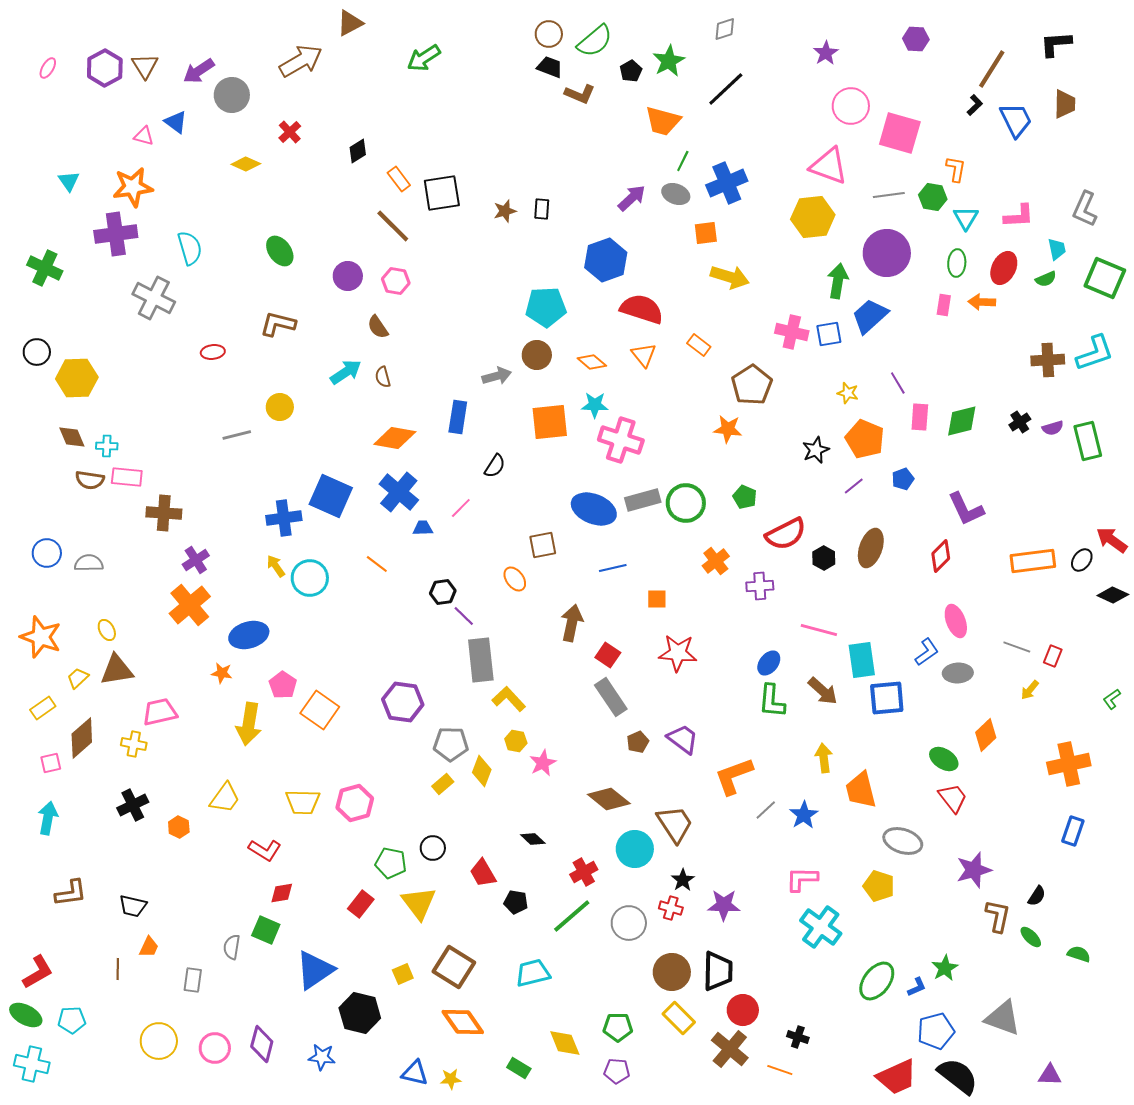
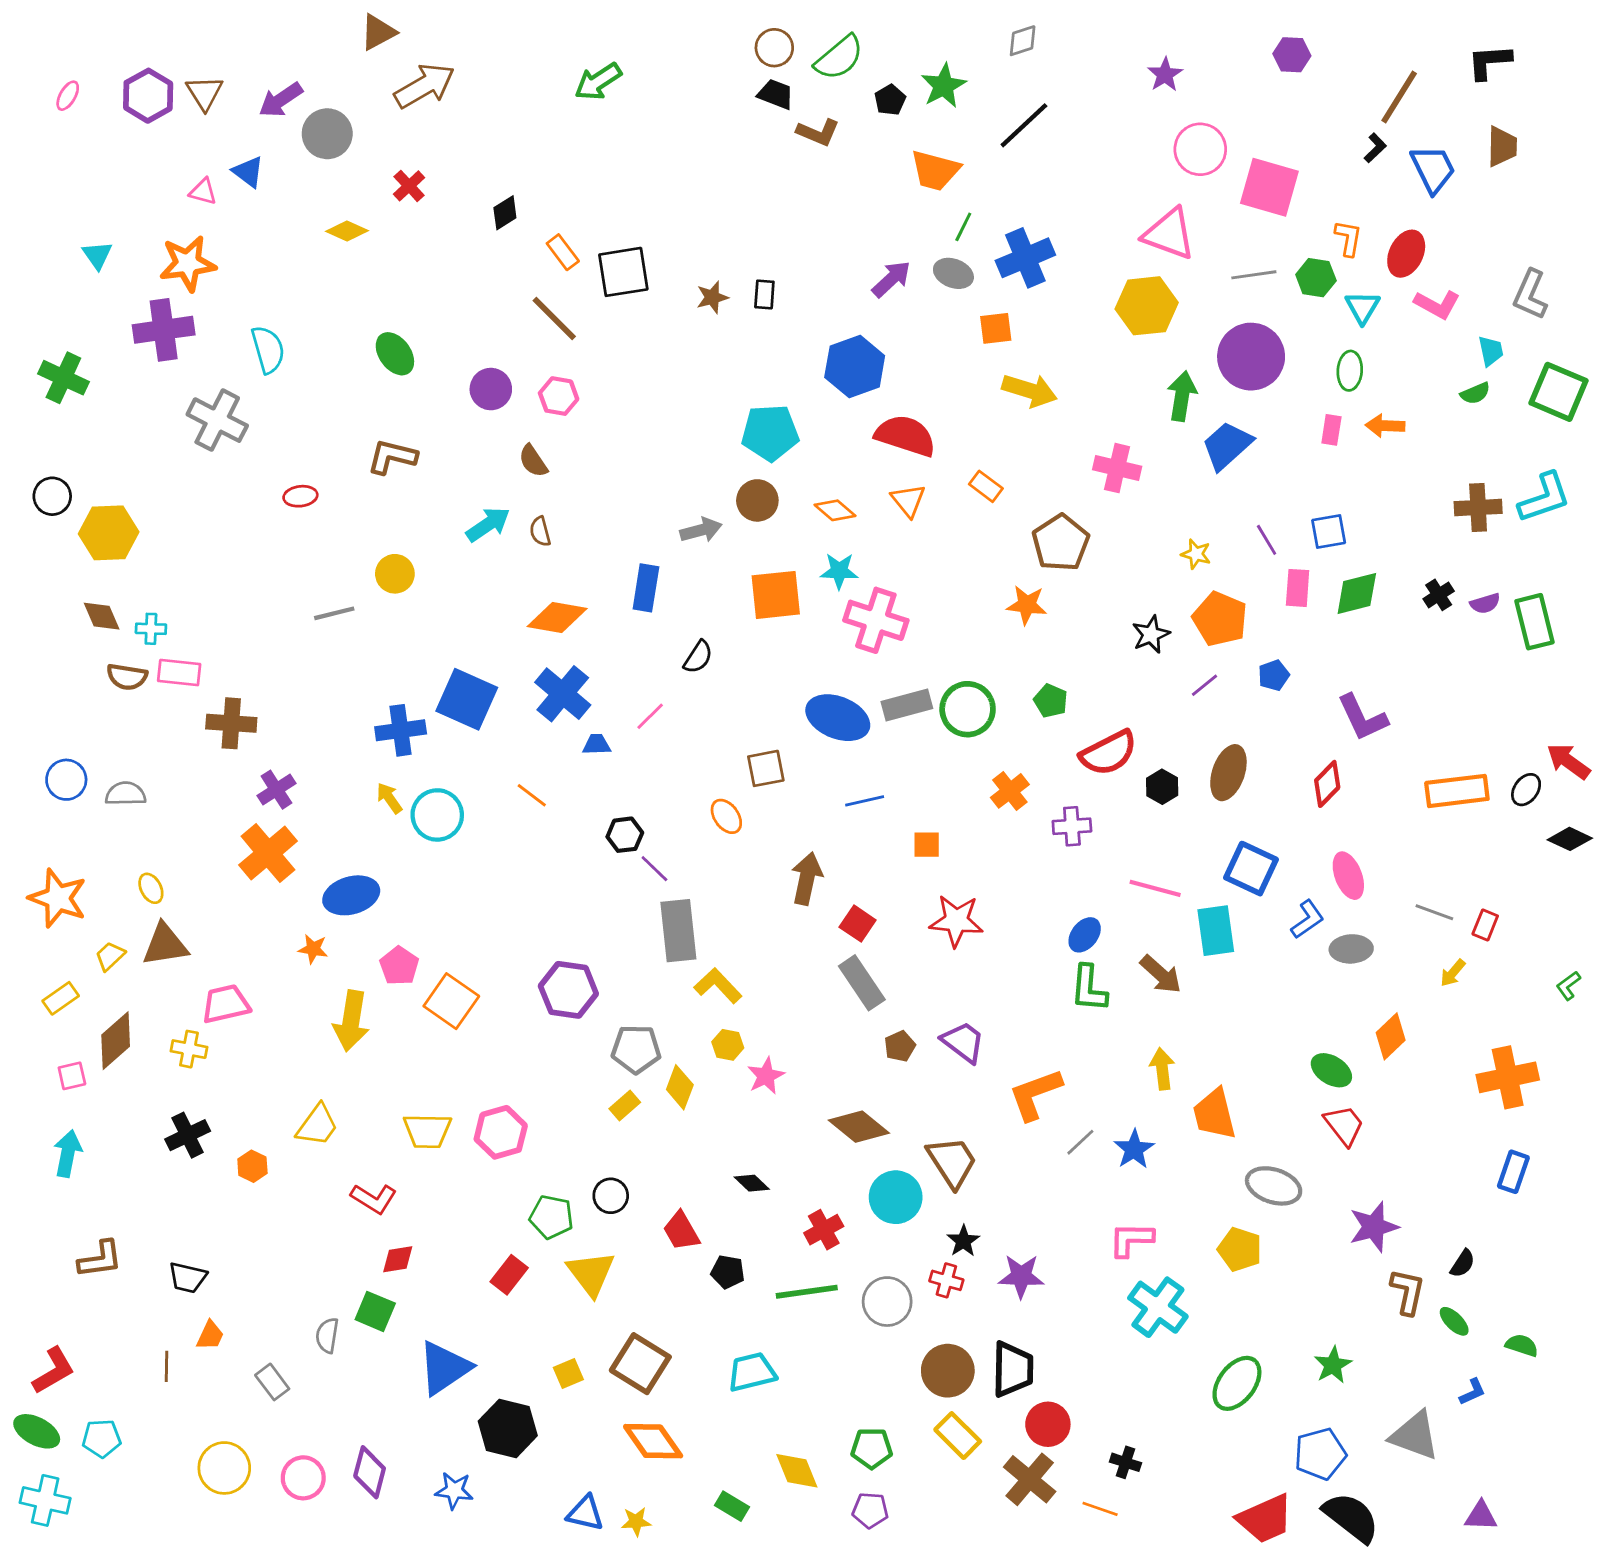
brown triangle: (350, 23) -> (378, 32), moved
pink L-shape: (1019, 216) -> (1437, 304), turned 32
red ellipse: (1004, 268) -> (1406, 254), moved
blue square: (829, 334) -> (1329, 531), moved
blue square: (887, 698) -> (1251, 869), moved, turned 30
green line: (572, 916) -> (807, 1292), turned 33
gray rectangle: (193, 980) -> (272, 1382), turned -45
blue L-shape: (917, 987) -> (1472, 1392), moved

